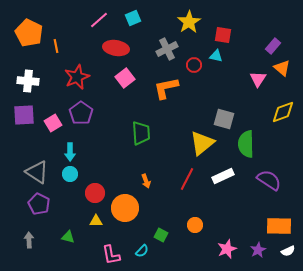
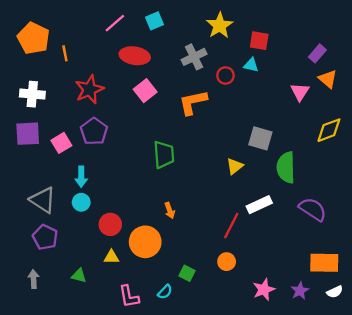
yellow triangle: (202, 143) -> (235, 166), size x0.6
red line: (187, 179) -> (231, 226), moved

